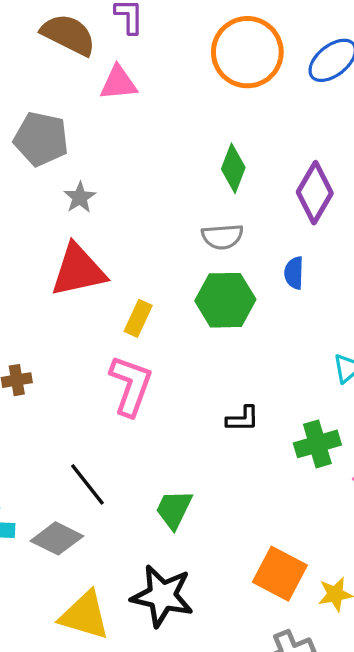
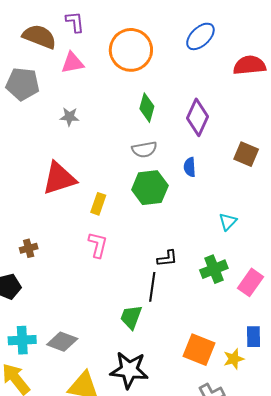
orange circle: (247, 52) -> (131, 50), moved
gray pentagon: (41, 139) -> (23, 84), moved
gray star: (80, 197) -> (69, 117), moved, turned -30
pink L-shape: (131, 385) -> (98, 245), size x0.7
black line: (87, 484) -> (152, 287), moved, turned 52

